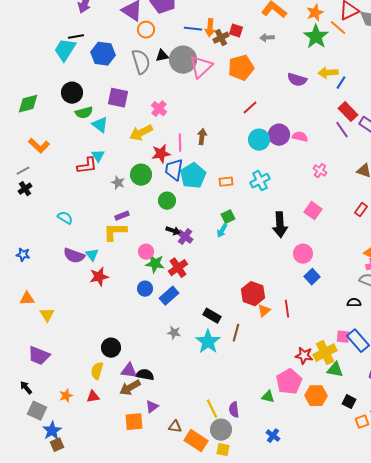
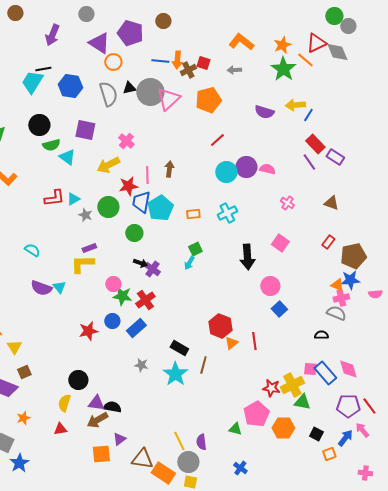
cyan triangle: (98, 156) -> (73, 199), moved, turned 32
red star: (99, 277) -> (88, 331), moved
orange star: (66, 396) -> (23, 418), moved
brown triangle: (175, 427) -> (142, 459), size x1.6
brown square: (57, 445) -> (24, 372), moved

